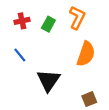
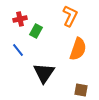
green rectangle: (48, 24) -> (36, 31), moved
brown square: (89, 99) -> (81, 90), turned 32

